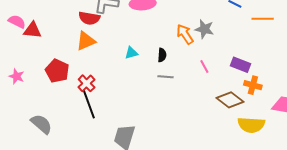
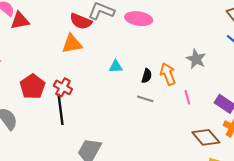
red triangle: (32, 30) -> (20, 21), turned -30
orange arrow: (185, 34) -> (168, 74), moved
red pentagon: (57, 71) -> (33, 87), moved
red cross: (87, 83) -> (63, 87), turned -30

